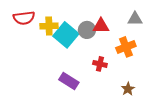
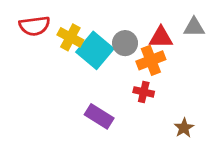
yellow cross: (49, 26) -> (70, 37), turned 30
red triangle: (101, 26) -> (161, 37), moved
orange cross: (126, 47) -> (151, 60), moved

